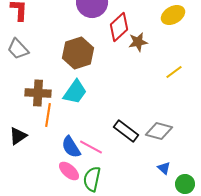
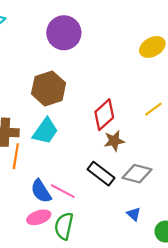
red diamond: (119, 27) -> (104, 115), moved
brown star: (138, 42) -> (114, 141), moved
blue triangle: (164, 168) -> (134, 214), moved
pink ellipse: (69, 171) -> (39, 217), turned -60

